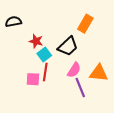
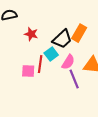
orange rectangle: (85, 24) -> (79, 33), moved
cyan square: (44, 55) -> (51, 54), moved

